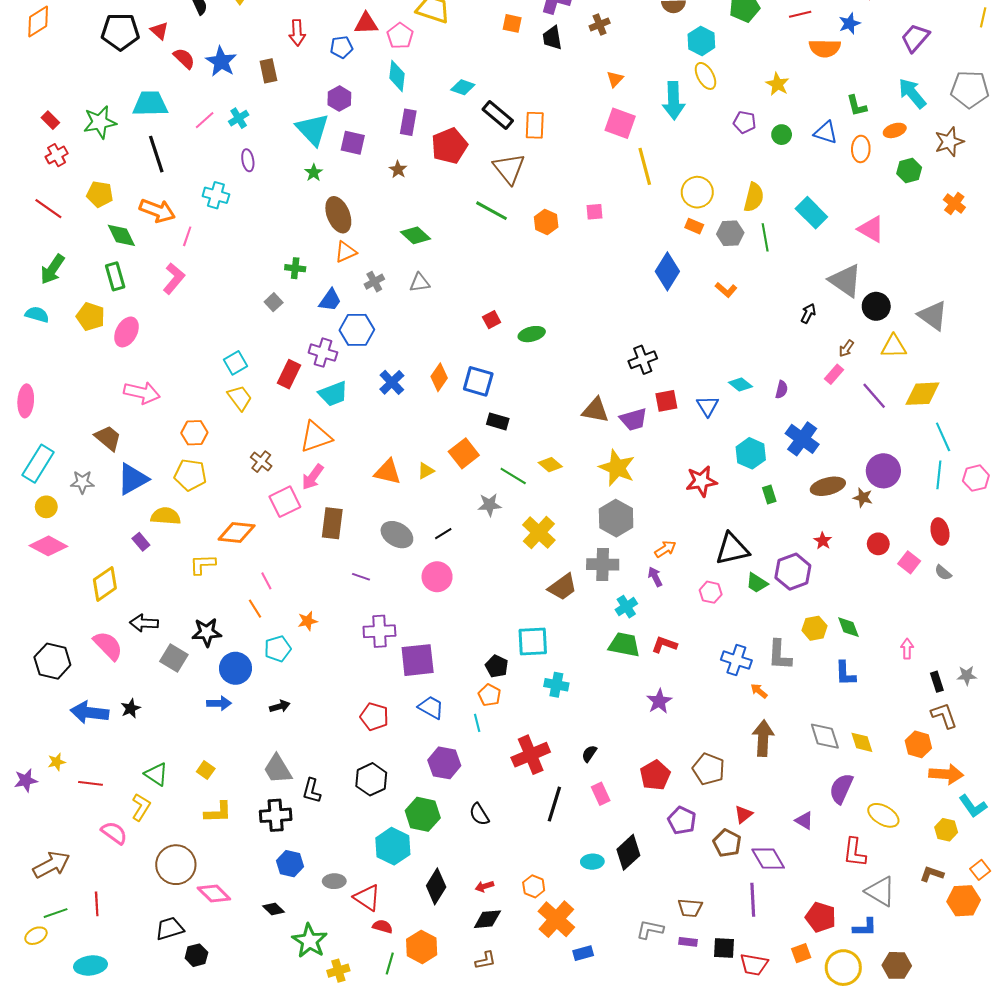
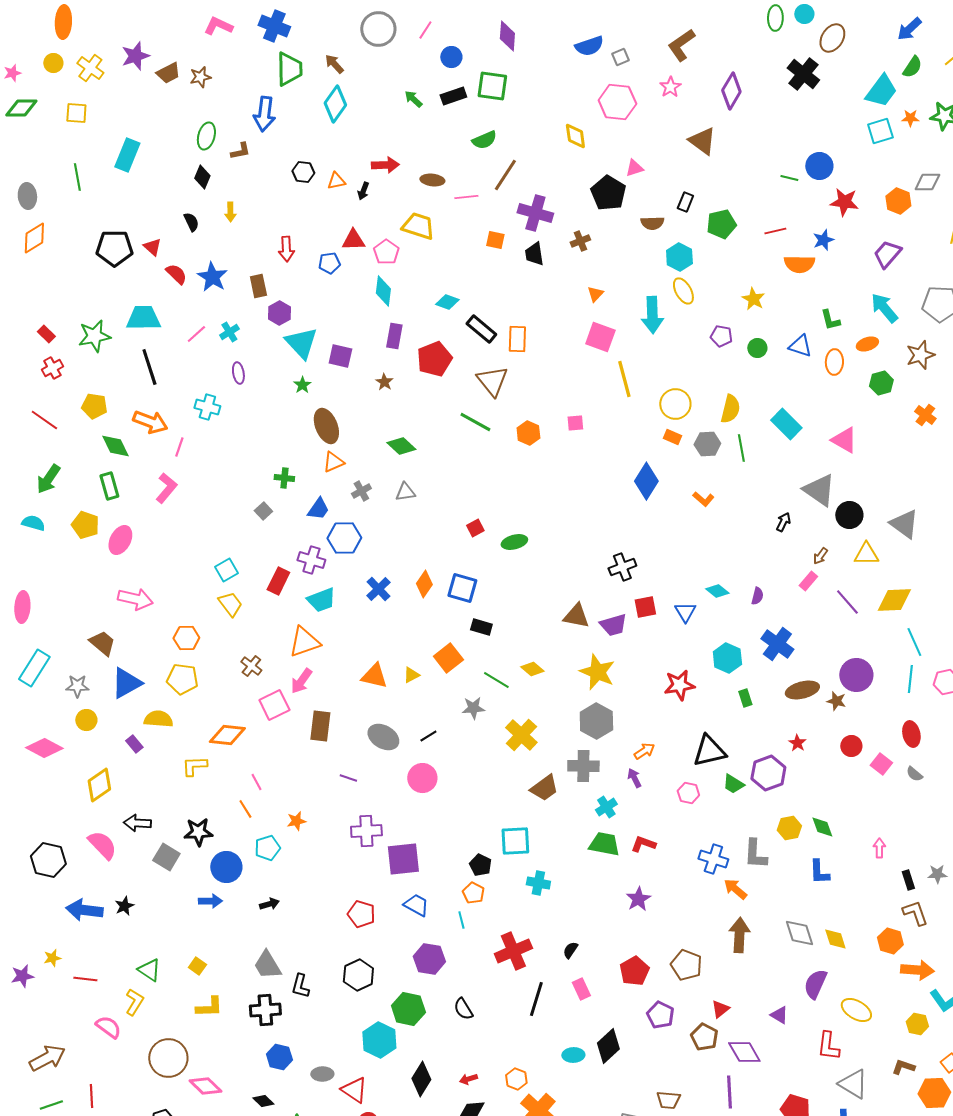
purple hexagon: (339, 99) -> (279, 313), moved
yellow circle: (46, 507) -> (86, 720), moved
orange arrow: (759, 691) -> (735, 889), size x1.4

